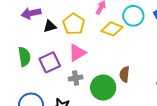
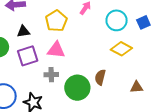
black triangle: (50, 26) -> (23, 31), moved
yellow diamond: (112, 29) -> (121, 49), moved
pink triangle: (77, 53) -> (56, 50), turned 30

